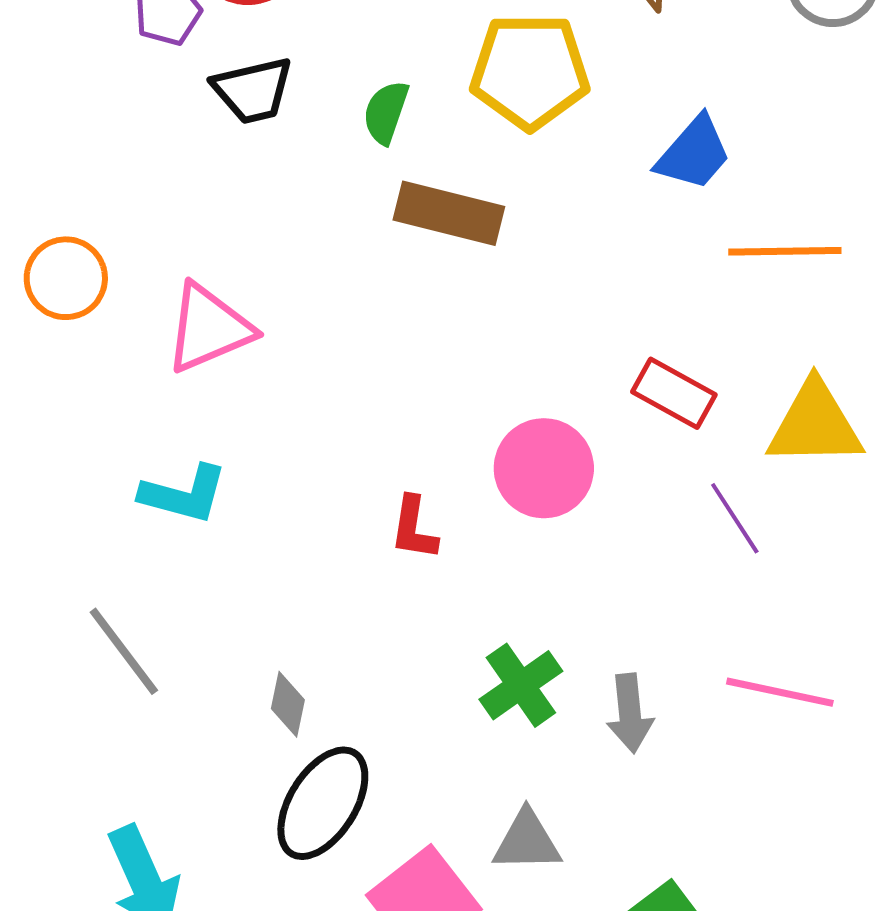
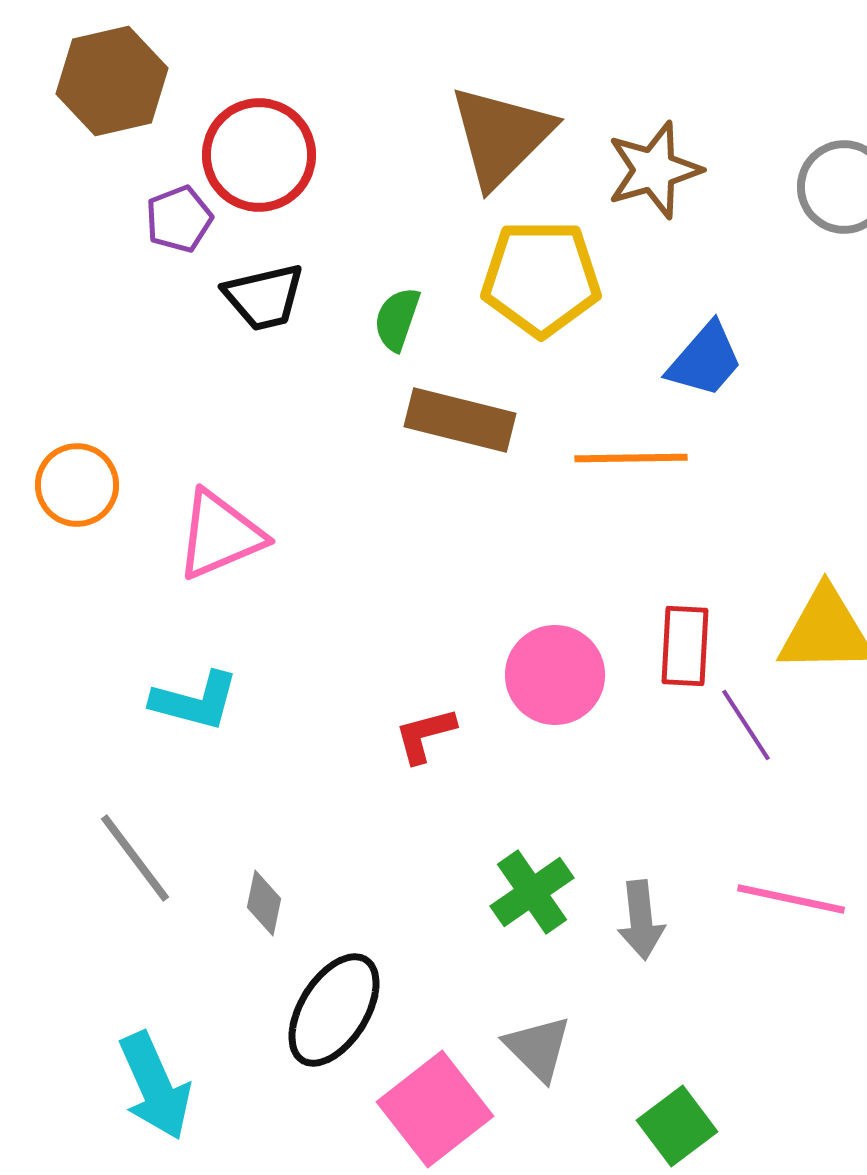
orange line: (785, 251) -> (631, 458), moved
red rectangle: (674, 393) -> (685, 646), moved, turned 64
red L-shape: (414, 528) -> (425, 735), turned 66
gray diamond: (288, 704) -> (264, 903), moved
gray triangle: (527, 841) -> (538, 1048), turned 46

